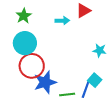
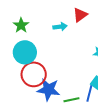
blue star: (45, 82) -> (49, 90), turned 30

